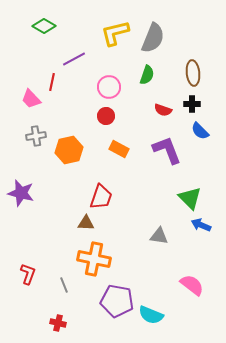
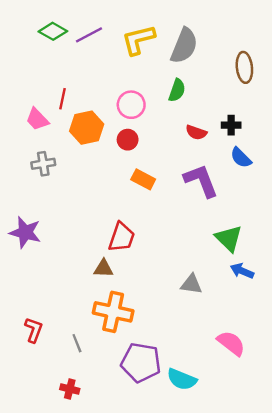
purple line: (74, 59) -> (89, 35), moved
brown ellipse: (193, 73) -> (244, 67), moved
orange hexagon: (69, 150) -> (87, 128), moved

